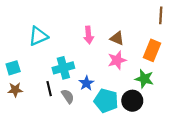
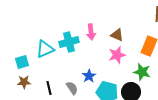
cyan triangle: (38, 36) -> (45, 49), moved
cyan cross: (63, 68) -> (69, 42), moved
black line: (49, 89) -> (49, 88), moved

